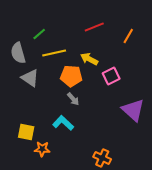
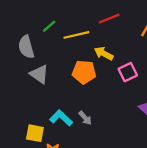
yellow line: (54, 53) -> (76, 35), moved
gray arrow: (73, 99) -> (85, 118), moved
cyan L-shape: (63, 123) -> (61, 118), moved

